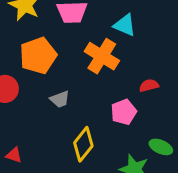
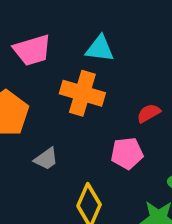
pink pentagon: (124, 112) -> (127, 153), turned 30

